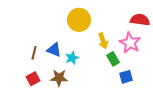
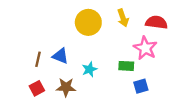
yellow arrow: (103, 41) -> (123, 18), moved
cyan star: (72, 58) -> (89, 69), moved
green rectangle: (113, 59) -> (126, 66), turned -56

